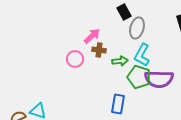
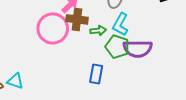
brown cross: (99, 50) -> (77, 19), size x1.5
pink circle: (75, 59) -> (53, 29), size x1.8

